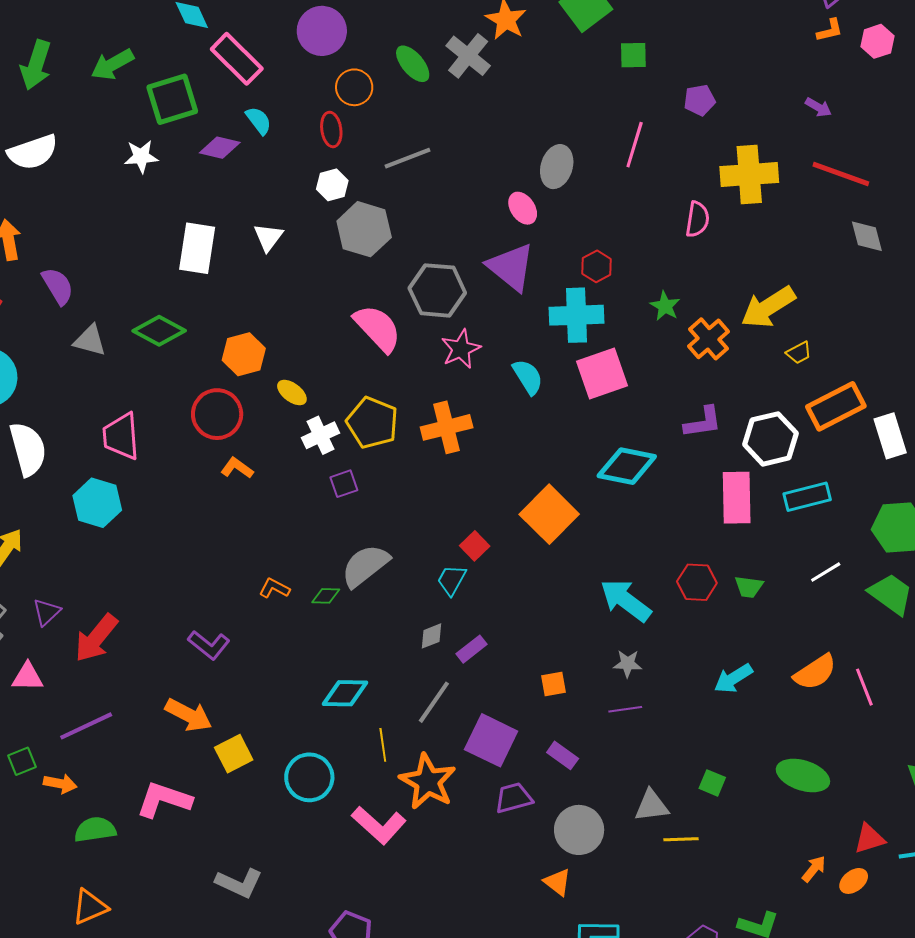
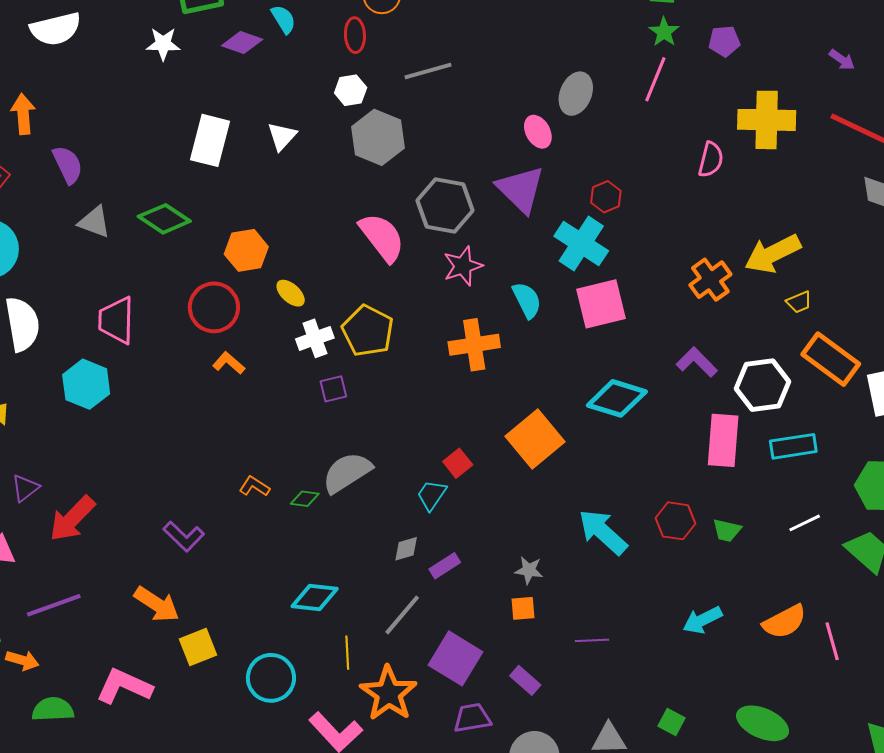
green star: (665, 306) -> (664, 32), moved
cyan cross: (576, 315) -> (581, 243), turned 30
orange rectangle: (836, 406) -> (831, 359), turned 58
purple L-shape: (703, 422) -> (697, 362), turned -132
orange cross: (447, 427) -> (474, 345), moved
gray star: (628, 664) -> (529, 570), moved

